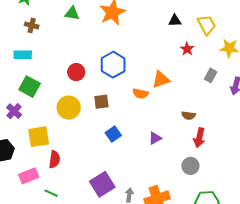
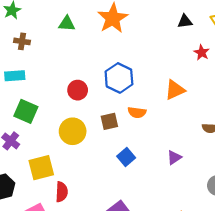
orange semicircle: (140, 94) -> (137, 112), moved

